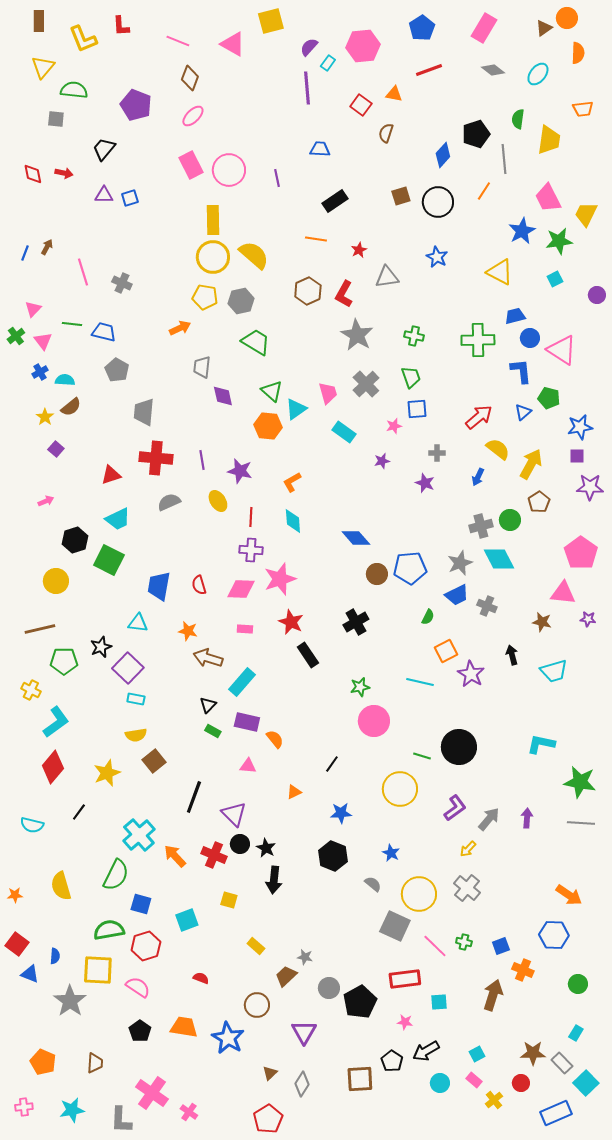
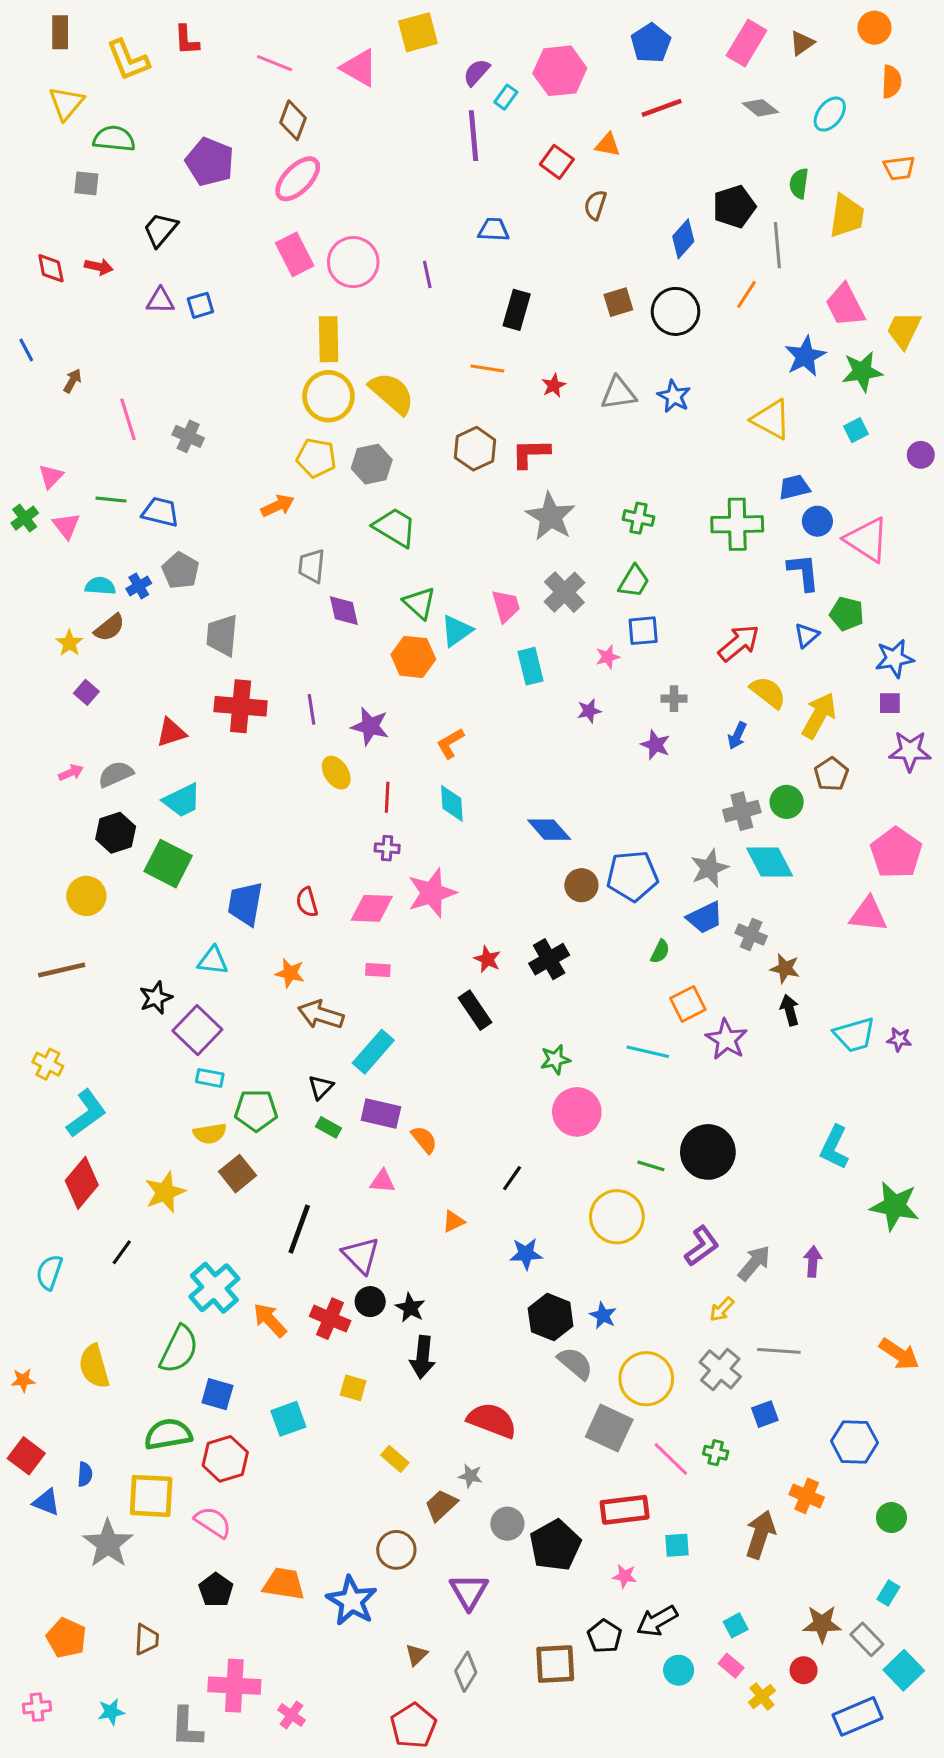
brown triangle: (544, 28) -> (802, 43), moved
pink ellipse: (193, 116) -> (298, 179), size x1.4
black rectangle: (335, 201) -> (517, 310), turned -40
blue line: (25, 253) -> (26, 350), moved, turned -49
gray triangle: (387, 277) -> (618, 393), moved
red L-shape: (344, 294) -> (531, 453), turned 60
blue cross: (40, 372) -> (139, 586), moved
green trapezoid: (411, 377) -> (634, 581), turned 50
cyan rectangle: (344, 432) -> (531, 666), turned 40
gray semicircle: (169, 502) -> (116, 774), moved
purple cross: (251, 550) -> (387, 848), size x0.7
purple star: (588, 619) -> (899, 1039), moved
red star: (291, 622) -> (487, 959), moved, size x0.7
brown star: (542, 622) -> (785, 968), moved
green pentagon: (64, 661) -> (256, 1110), moved
cyan L-shape: (541, 744) -> (834, 1147), turned -76
gray line: (581, 823) -> (779, 1351), moved
cyan semicircle: (32, 825) -> (49, 1272), turned 95
black hexagon: (333, 856) -> (551, 1317), moved
gray semicircle: (373, 884) -> (575, 1363), size x1.4
orange arrow: (569, 895) -> (899, 1354), moved
blue square: (501, 946) -> (765, 1414), moved
red semicircle: (201, 978) -> (492, 1420), moved, size x2.0
pink cross: (152, 1093) -> (234, 1686), turned -32
cyan star: (72, 1110) -> (111, 1712), size x0.7

